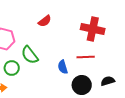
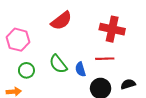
red semicircle: (45, 21) -> (61, 21), size x1.5
green semicircle: (30, 55) -> (58, 64), moved

